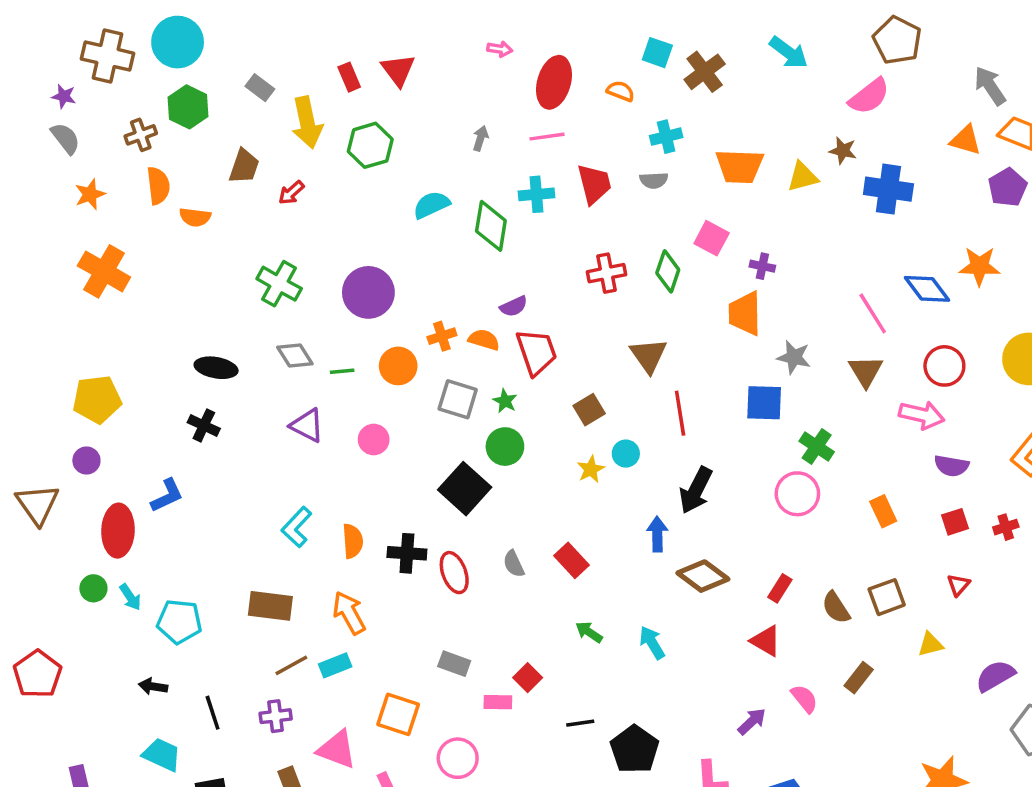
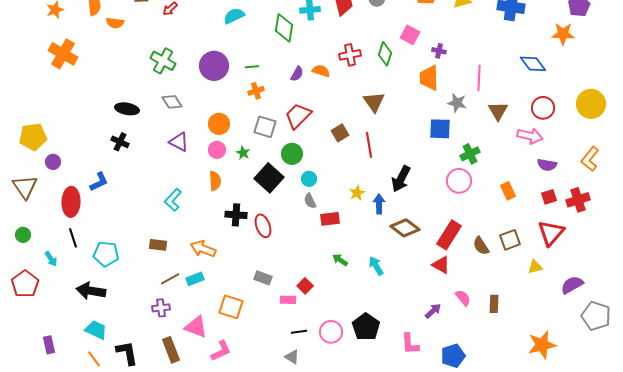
cyan semicircle: (431, 205) -> (234, 16), moved
orange star: (979, 266) -> (563, 34), moved
purple semicircle: (514, 306) -> (297, 74), turned -35
pink line: (873, 313) -> (479, 78), moved, turned 35
orange semicircle: (484, 340) -> (321, 71), moved
red trapezoid: (536, 352) -> (298, 116), moved, turned -116
orange circle: (398, 366) -> (219, 124), moved
green line: (342, 371) -> (252, 67), moved
yellow pentagon: (97, 399) -> (33, 137), moved
green star: (505, 401) -> (243, 153), moved
red line: (680, 413) -> (369, 145), moved
green cross: (817, 447) -> (470, 154), turned 30
cyan circle: (626, 454) -> (309, 179), moved
yellow star: (591, 469) -> (357, 193), moved
red cross: (1006, 527) -> (578, 200), size x1.6
orange semicircle: (353, 541) -> (215, 181), moved
red rectangle: (572, 560) -> (330, 219), turned -54
gray semicircle: (514, 564) -> (310, 201), moved
red triangle: (958, 585) -> (551, 233), size x2.0
green circle: (93, 588) -> (23, 235), moved
red rectangle: (780, 588) -> (449, 235), size x1.8
cyan arrow: (130, 597) -> (51, 259), moved
brown rectangle: (270, 606) -> (158, 245), size x0.7
orange arrow: (349, 613) -> (203, 249), turned -40
brown rectangle: (859, 678) -> (494, 304), moved, turned -36
black arrow: (153, 686) -> (91, 291), size x1.8
black line: (213, 713) -> (73, 238), moved
black line: (580, 723) -> (299, 332), moved
pink circle: (458, 758) -> (331, 332), moved

